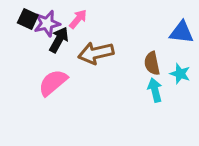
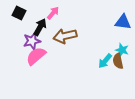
purple star: (47, 23) -> (32, 41), moved
brown semicircle: (152, 63) -> (118, 61), moved
cyan arrow: (155, 90) -> (105, 61), turned -126

